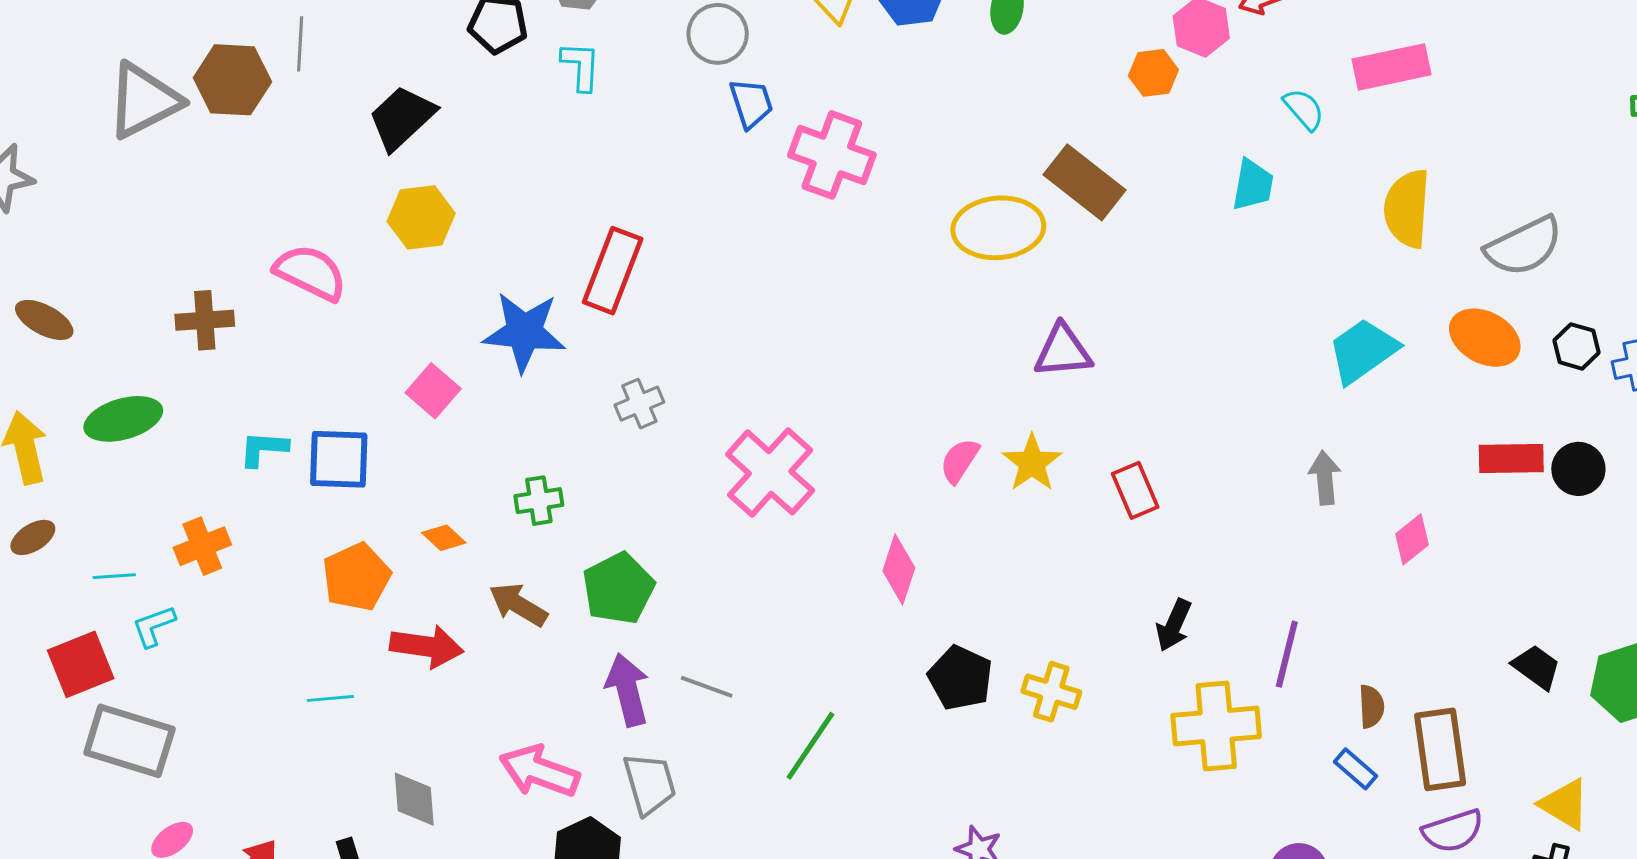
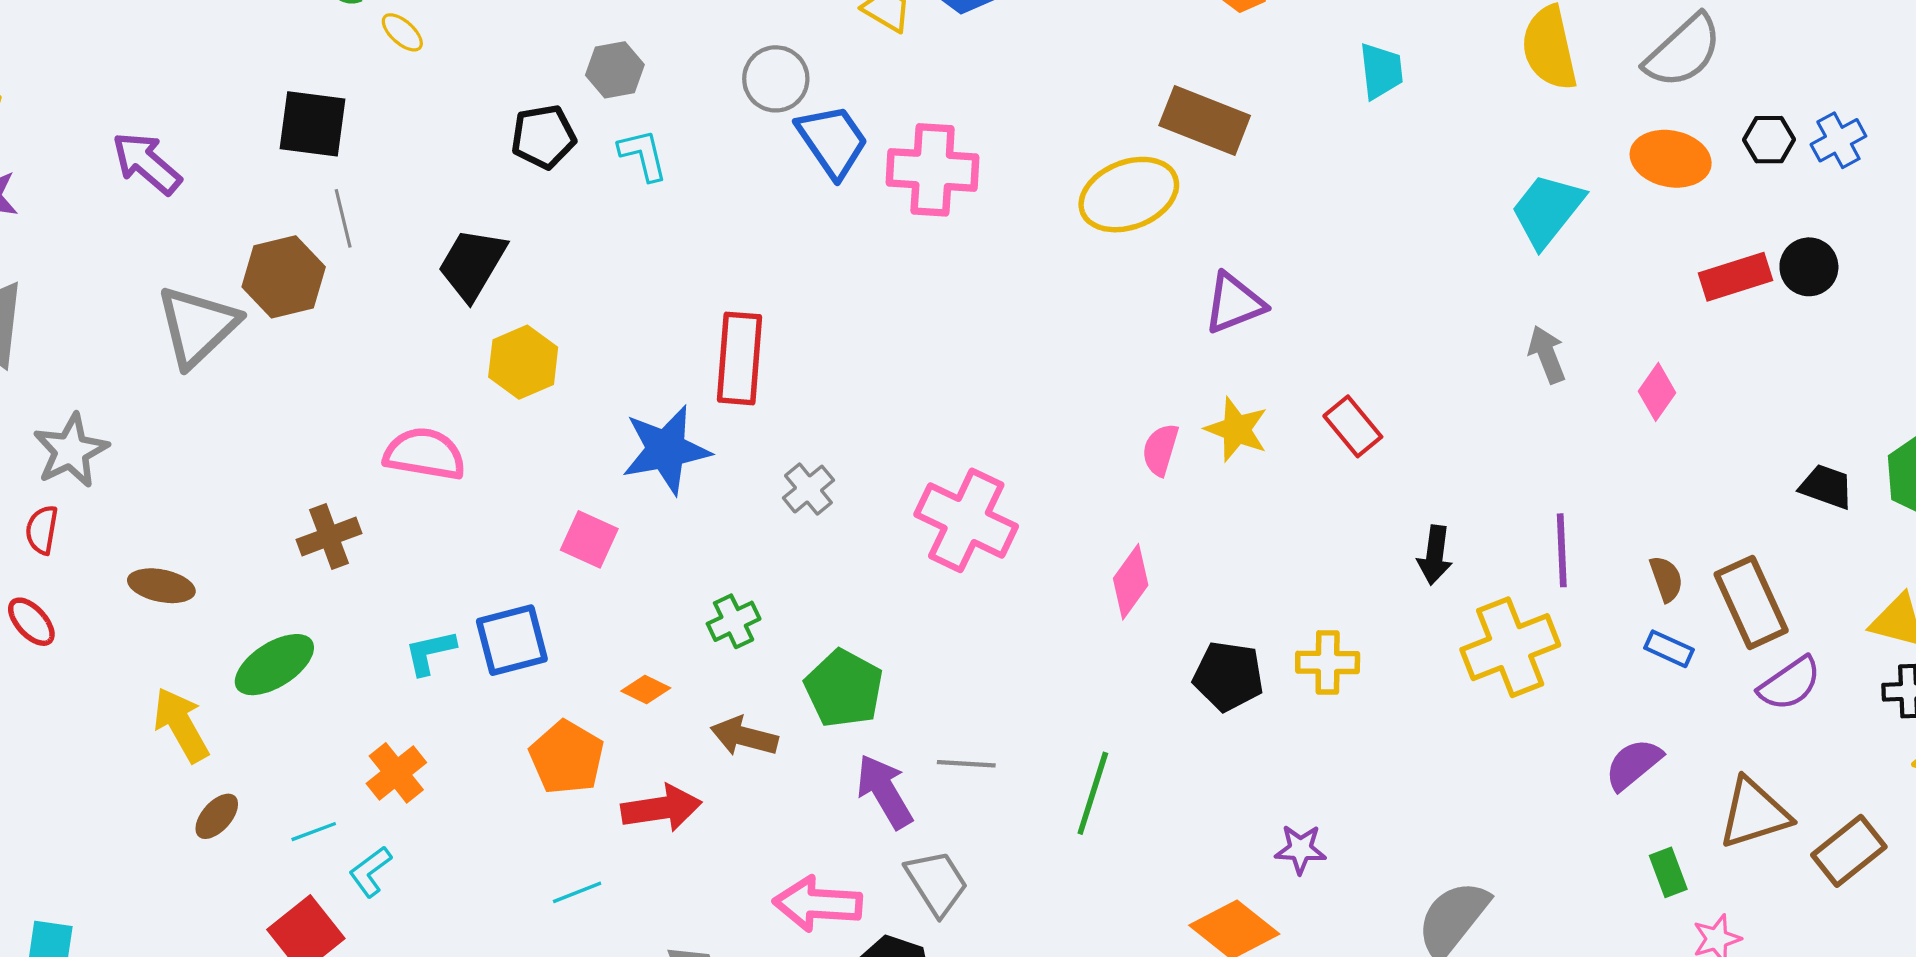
blue trapezoid: (751, 103) -> (832, 141), size x1.4
pink diamond: (899, 569) -> (1131, 582), turned 34

